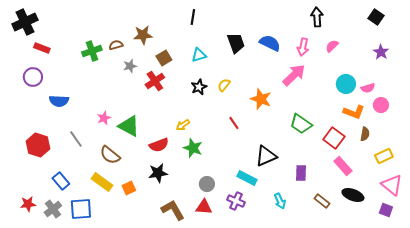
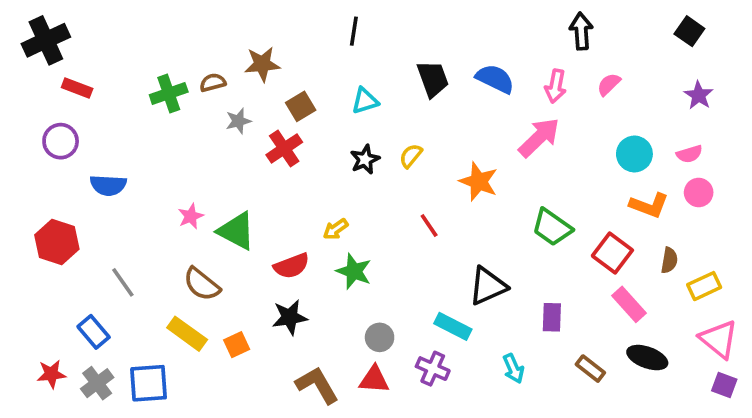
pink semicircle: (368, 88) -> (689, 154), moved
brown semicircle: (365, 134) -> (669, 260), moved
gray line: (76, 139) -> (123, 282), moved
red hexagon: (38, 145) -> (57, 242), moved
blue rectangle: (61, 181) -> (94, 332), moved
purple square: (386, 210) -> (724, 385), moved

